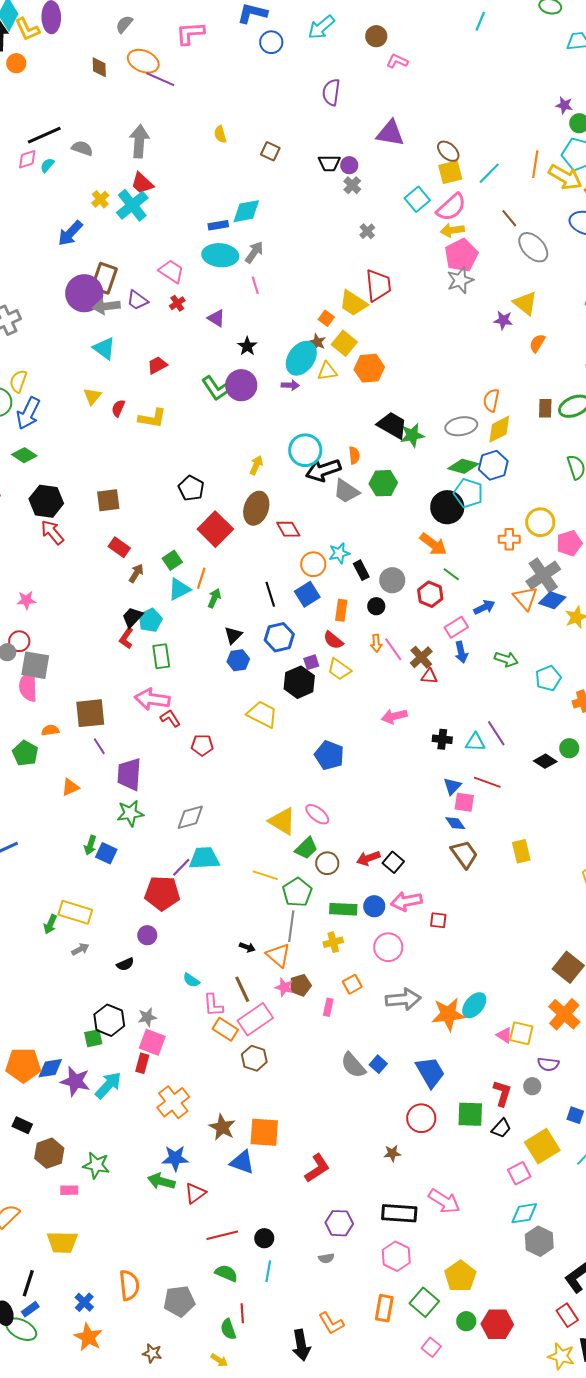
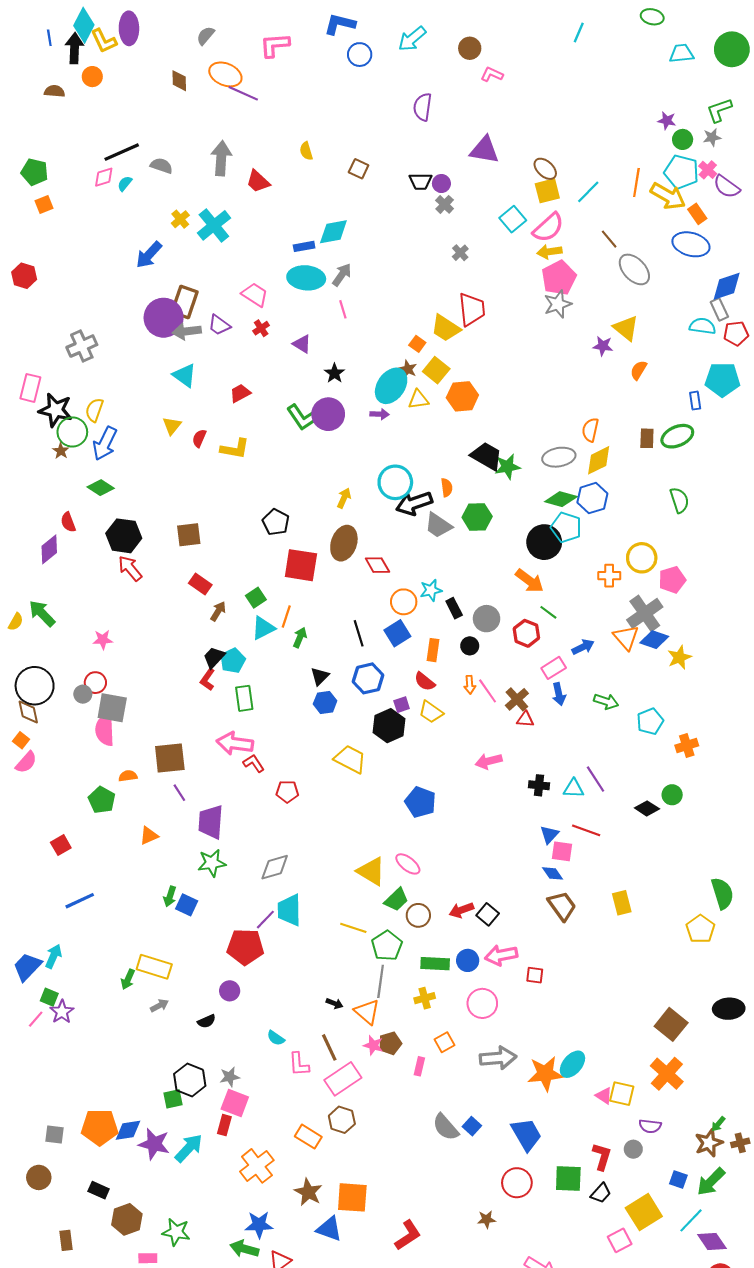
red trapezoid: (142, 183) -> (258, 181), moved
red square: (215, 529) -> (301, 565), turned -36
cyan trapezoid: (204, 858) -> (289, 910), turned -88
orange rectangle: (225, 1029) -> (308, 1137), moved

